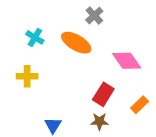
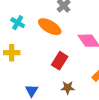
red rectangle: (103, 94) -> (60, 61), moved

